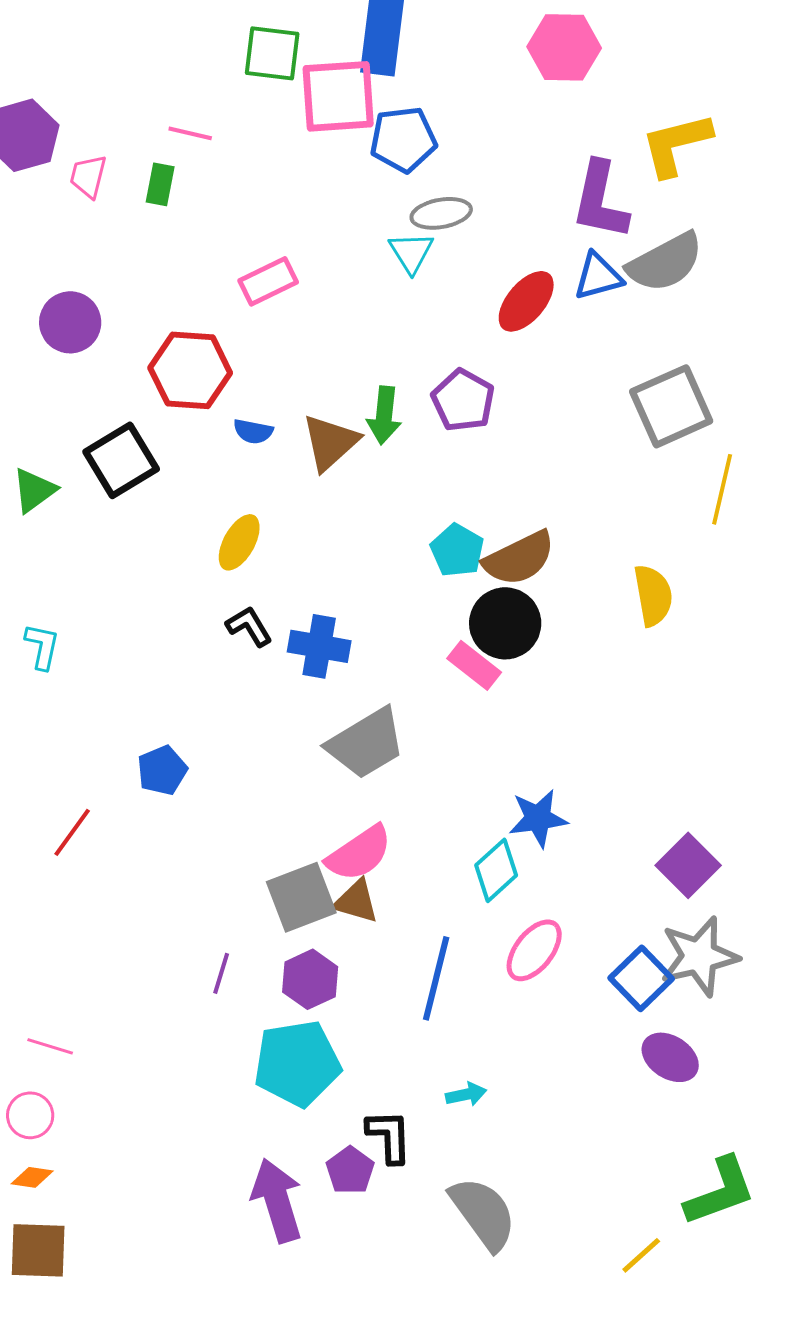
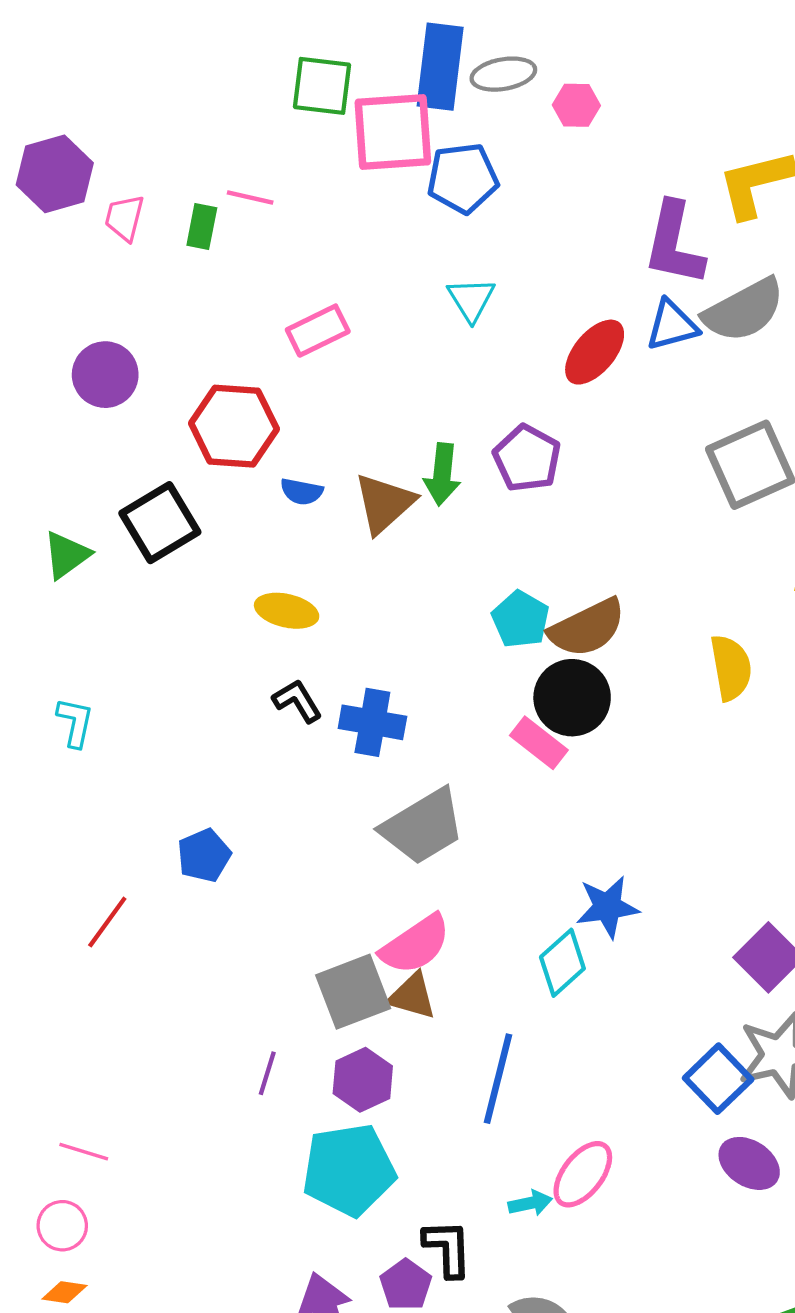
pink hexagon: (564, 47) -> (576, 105), moved, size x0.6
pink line: (190, 133) -> (250, 197), moved
gray ellipse: (441, 213) -> (503, 74), moved
yellow ellipse: (239, 542) -> (287, 611), turned 74
pink ellipse: (534, 950) -> (583, 1174), moved

